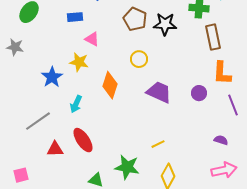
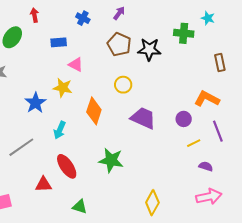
brown rectangle: (213, 37) -> (220, 63), moved, size x0.7
orange L-shape: (222, 73) -> (207, 99), turned 115
yellow line: (158, 144) -> (194, 143), moved
red triangle: (55, 149) -> (44, 184), moved
green star: (127, 167) -> (111, 160), moved

